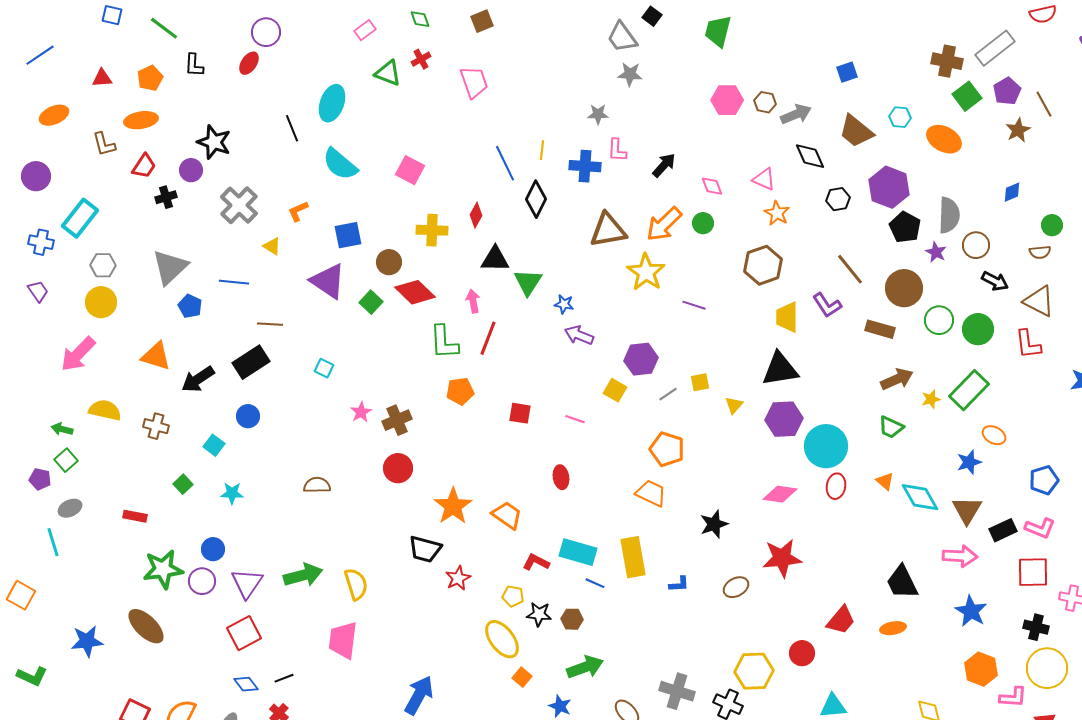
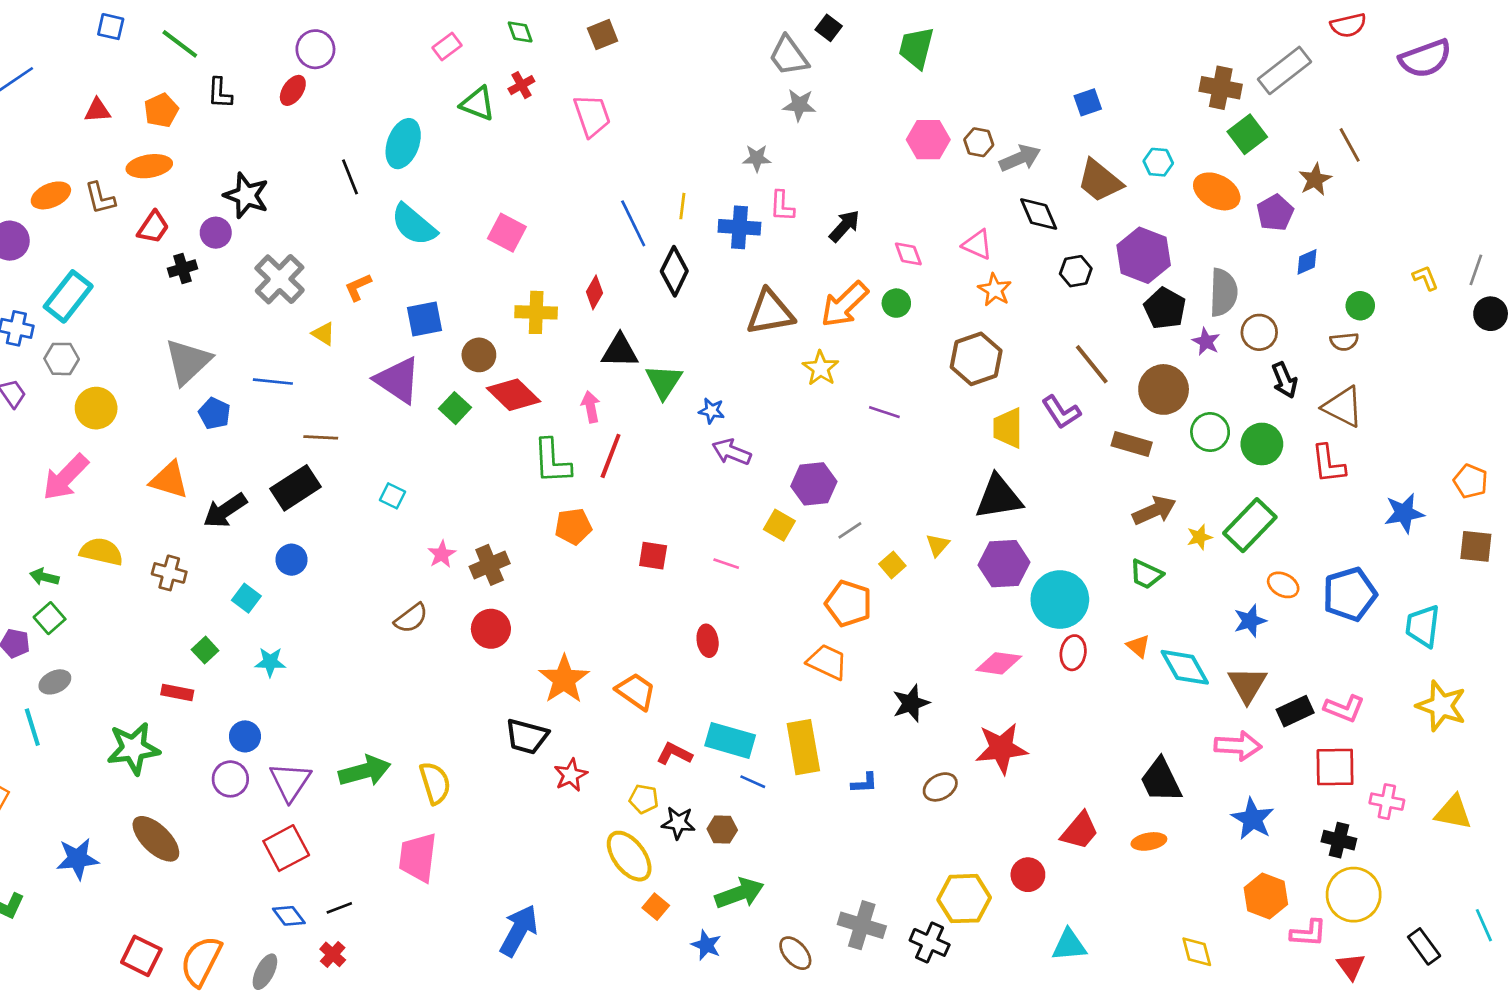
purple pentagon: (1007, 91) -> (1275, 213), moved
orange ellipse: (54, 115) -> (51, 195), moved
gray hexagon: (103, 265) -> (62, 359), moved
yellow star: (646, 272) -> (821, 368), size x0.7
black arrow: (995, 281) -> (1284, 380), turned 40
yellow square: (700, 382) -> (892, 565), moved, turned -30
blue pentagon: (1044, 480) -> (1350, 594), moved, size x1.4
brown semicircle: (317, 485) -> (411, 618), moved, turned 144
red rectangle: (135, 516) -> (177, 693), moved
green star: (163, 569) -> (133, 748), moved

